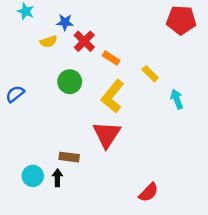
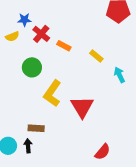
yellow L-shape: (113, 96) -> (52, 93), moved
red triangle: (107, 134) -> (82, 107), moved

